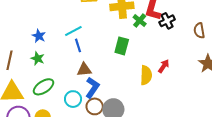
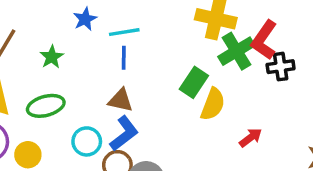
green cross: (140, 21) -> (237, 51), size x1.5
blue star: (39, 36) -> (85, 19), moved
yellow semicircle: (146, 75) -> (213, 104), moved

